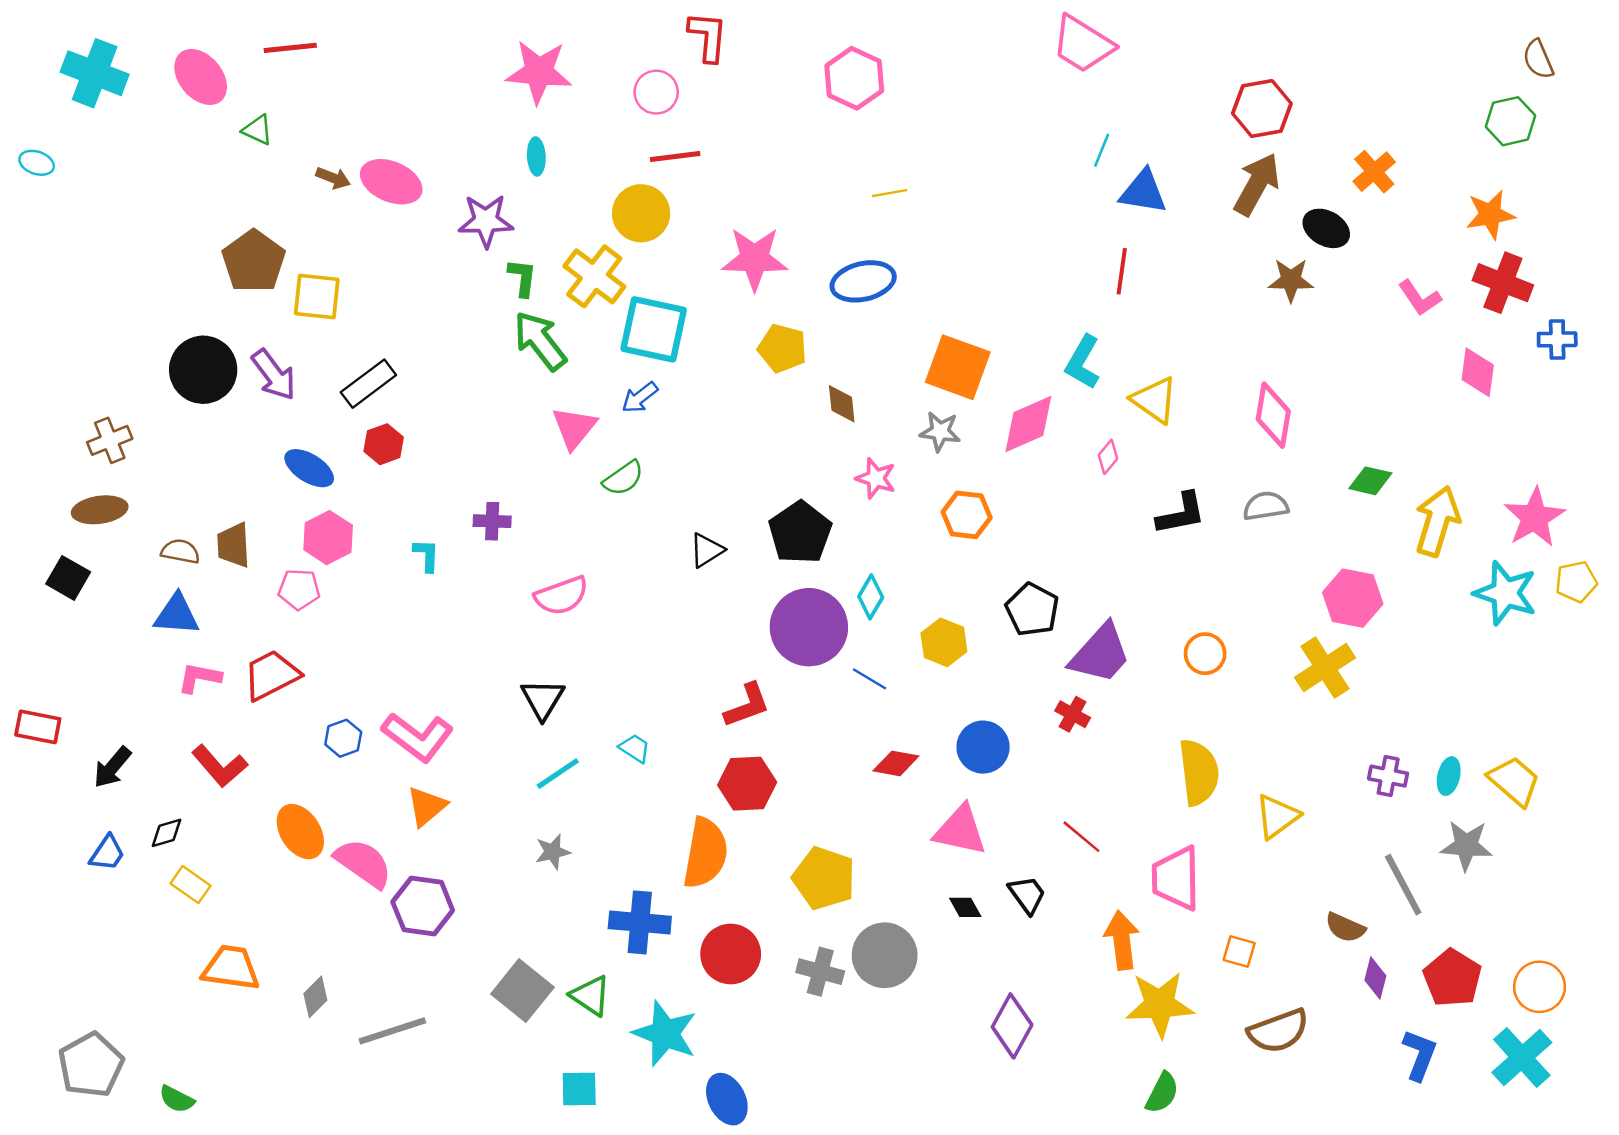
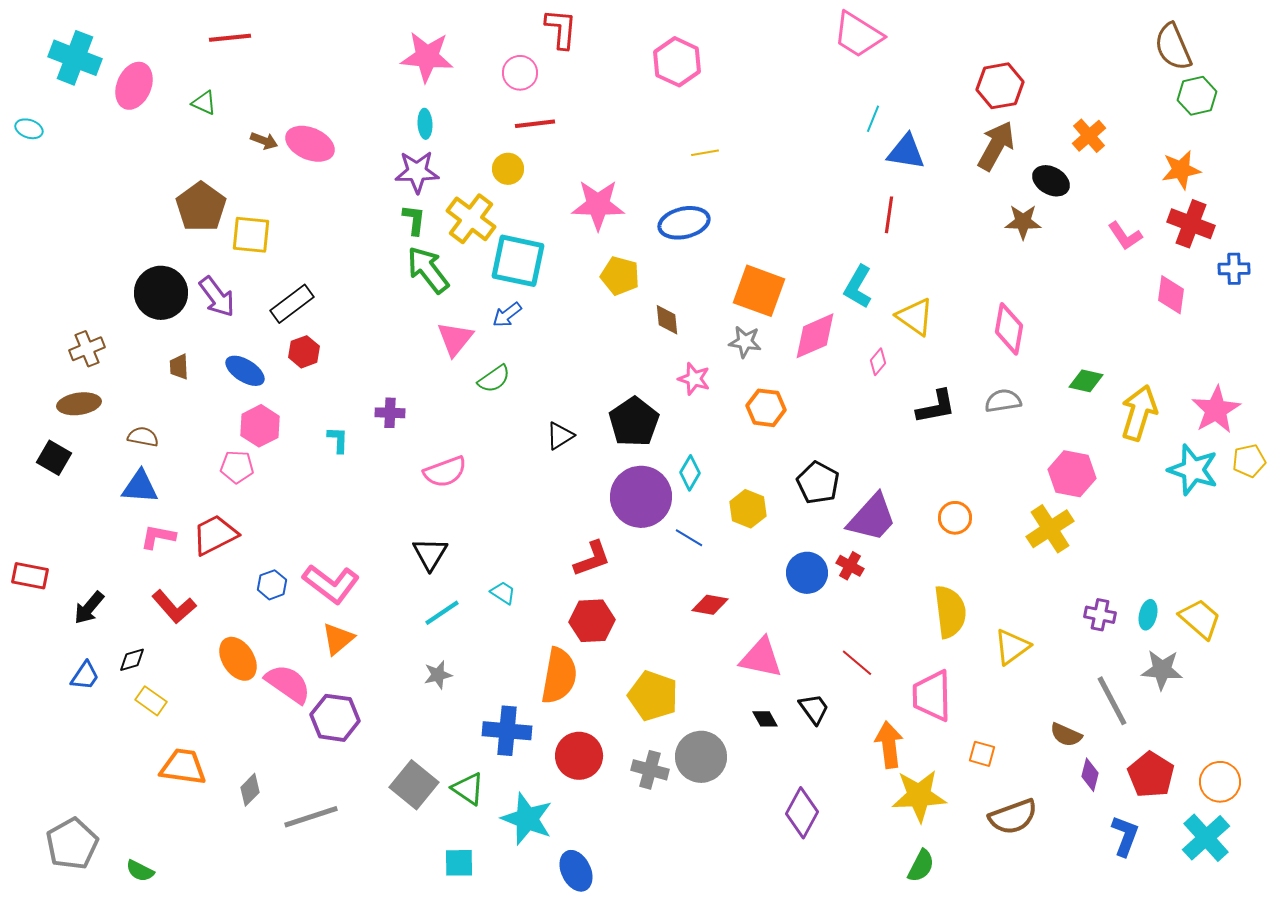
brown semicircle: (1538, 59) -> (1173, 47), moved, size x1.5
pink ellipse: (201, 77) -> (134, 86), moved, turned 63
yellow circle: (641, 213) -> (508, 169), size x0.7
purple star: (486, 221) -> (417, 172), moved
brown trapezoid: (233, 545) -> (179, 367), moved, size x0.7
blue circle: (983, 747) -> (807, 573), moved

